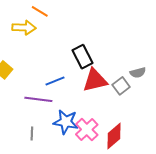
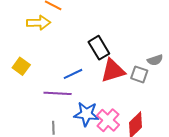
gray square: (121, 86) -> (139, 74), turned -30

